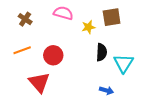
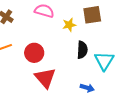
red triangle: (39, 82) -> (45, 78), moved

